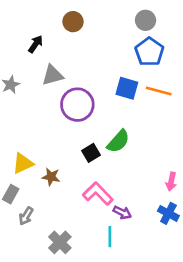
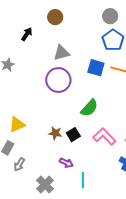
gray triangle: (53, 75) -> (61, 53), moved
black square: (91, 153) -> (73, 135), moved
brown star: (51, 177) -> (55, 133), moved
pink L-shape: (98, 194) -> (104, 136), moved
purple arrow: (122, 212) -> (66, 163), moved

